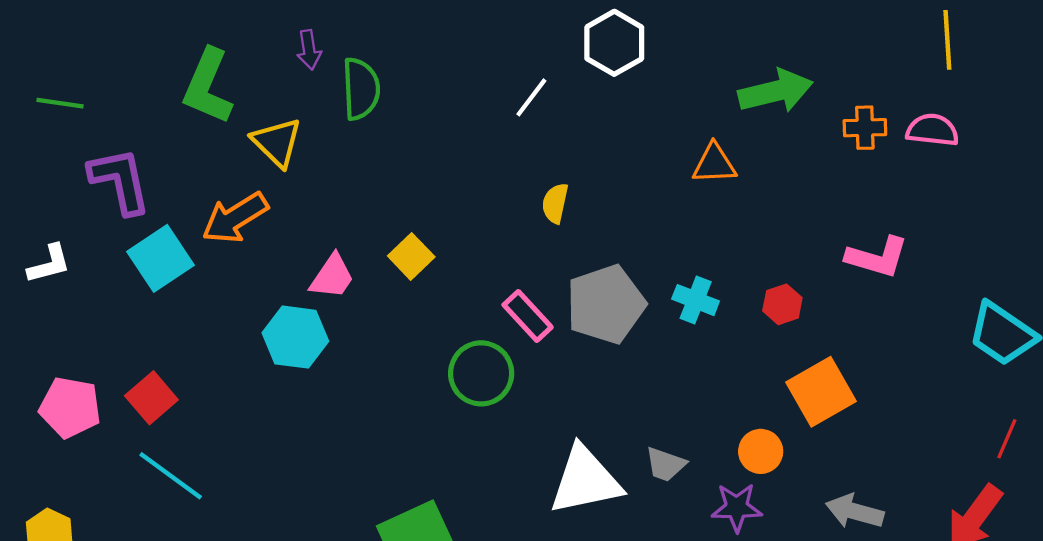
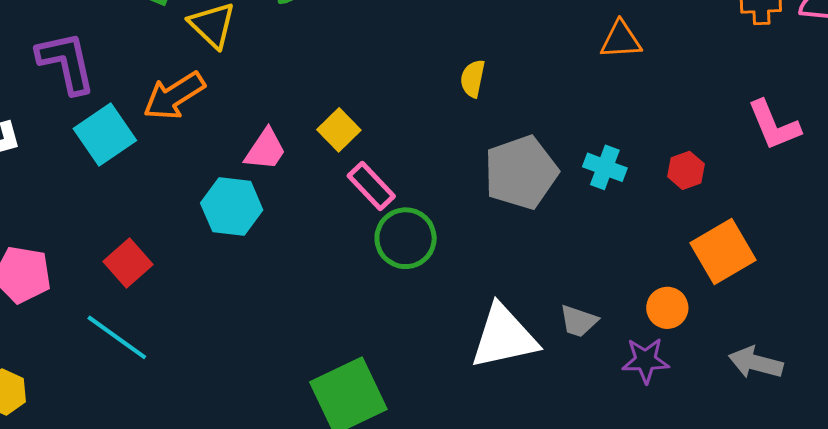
pink L-shape: (877, 257) -> (774, 125), turned 52
pink rectangle: (528, 316) -> (371, 186), moved
red square: (151, 398) -> (128, 263), moved

